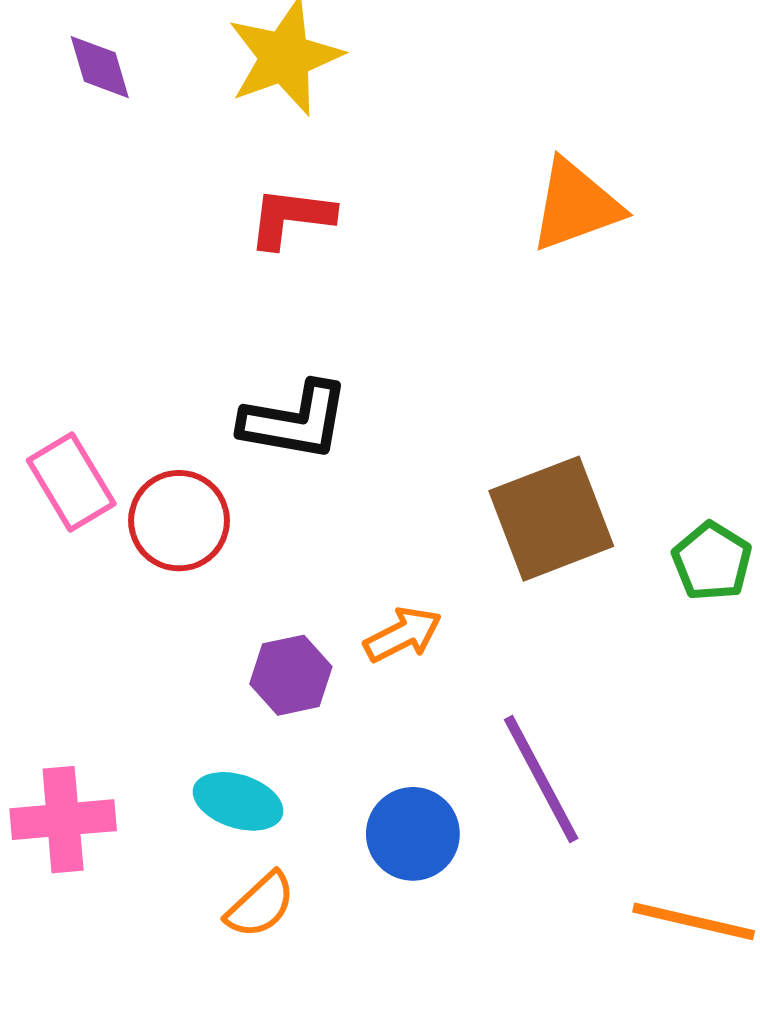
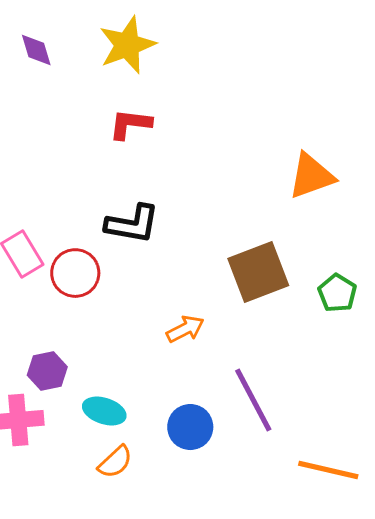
orange triangle: (576, 205) -> (311, 176), moved
purple hexagon: (291, 675) -> (47, 371), moved

